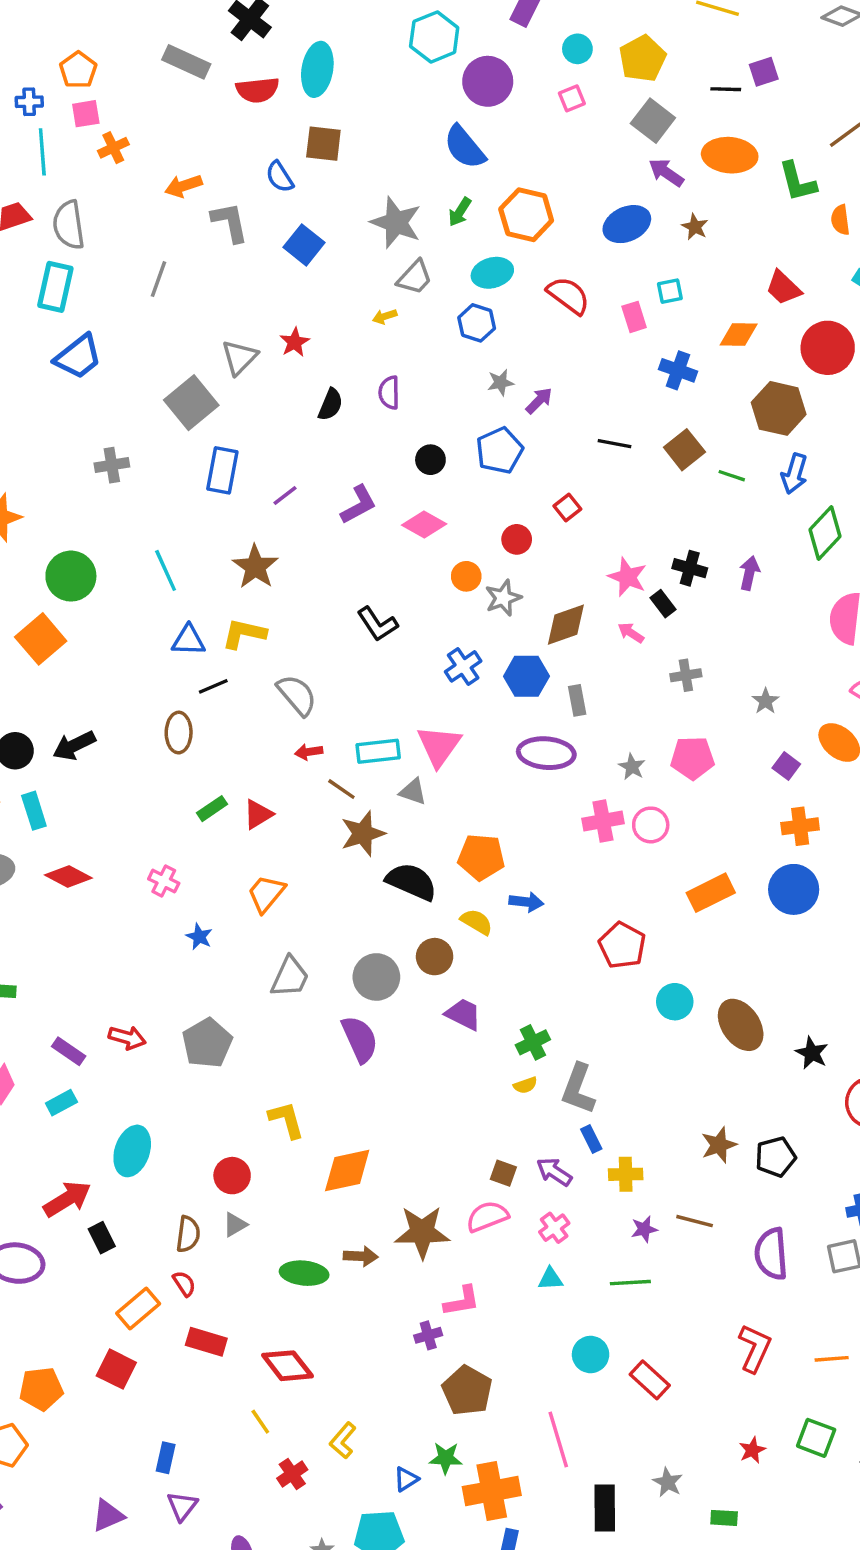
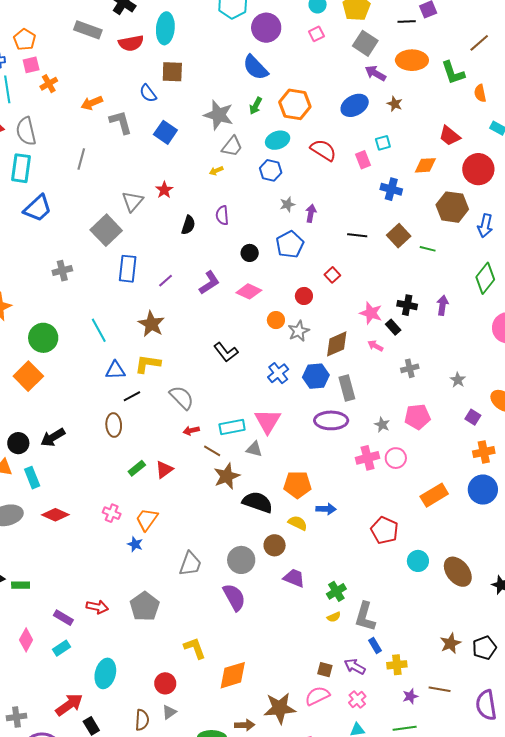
purple arrow: (539, 401) -> (311, 213), turned -30
blue arrow: (794, 474) -> (485, 226), moved
gray rectangle: (577, 700) -> (347, 388), size x1.4
orange trapezoid: (266, 894) -> (147, 519), moved

